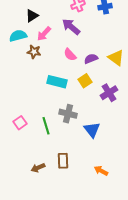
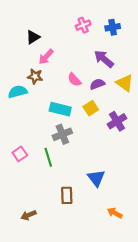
purple arrow: (71, 27) -> (104, 59), moved
cyan semicircle: (18, 36) -> (18, 92), moved
gray cross: (68, 114) -> (62, 134), moved, turned -36
blue triangle: (92, 130) -> (96, 178), moved
brown arrow: (38, 168) -> (29, 215), moved
orange arrow: (101, 171) -> (115, 213), moved

